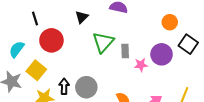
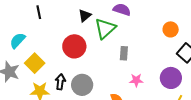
red circle: (51, 40) -> (74, 46), moved
green triangle: (103, 42) -> (105, 28), moved
purple circle: (162, 54) -> (171, 78), moved
pink star: (141, 65) -> (136, 80), moved

